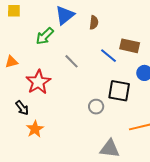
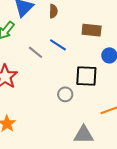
blue line: (109, 56) -> (58, 45), moved

